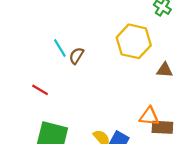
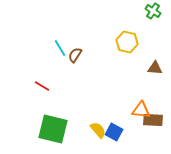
yellow hexagon: (134, 41) -> (127, 42), size x0.7

